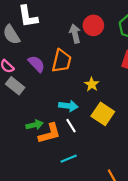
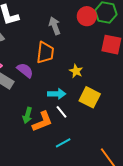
red circle: (93, 25) -> (87, 16), moved
purple semicircle: (36, 64) -> (25, 70), moved
green arrow: (35, 125) -> (27, 115), turned 126

